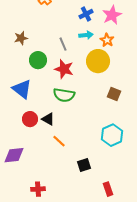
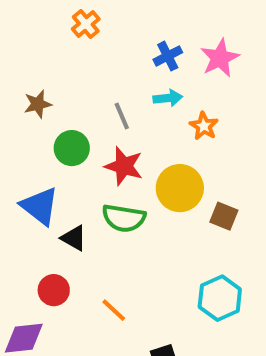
orange star: (107, 40) -> (204, 126), moved
yellow circle: (98, 61) -> (180, 188), moved
red circle: (30, 119) -> (54, 290), moved
black triangle: (48, 119) -> (74, 238), moved

